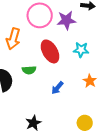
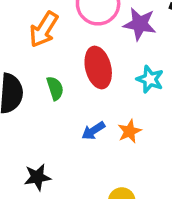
green semicircle: (29, 70) -> (55, 88), turned -120
orange star: (90, 81) -> (129, 131), moved

